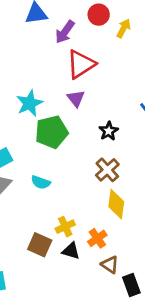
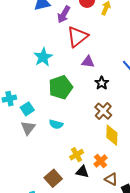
purple triangle: (76, 98) -> (88, 62), moved, turned -40
cyan star: (30, 103) -> (43, 57), moved
brown square: (40, 245) -> (53, 178), moved, turned 30

